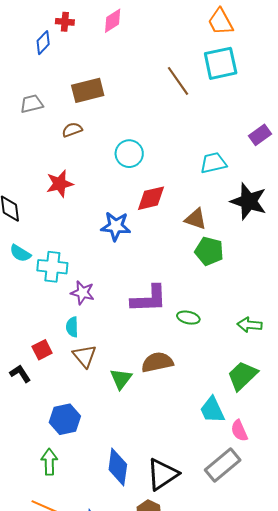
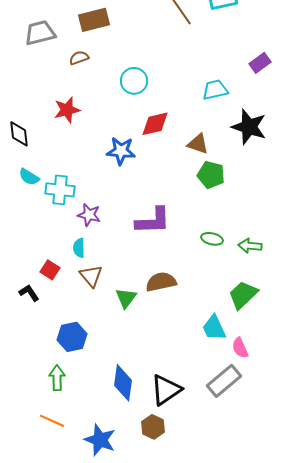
gray trapezoid: (32, 104) -> (40, 33), size x1.4
green ellipse: (188, 318) -> (212, 239), moved
red square: (42, 350) -> (50, 270), turned -30

